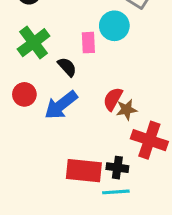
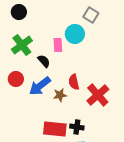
red semicircle: (113, 99) -> (74, 82), turned -42
brown star: (127, 110) -> (60, 95), moved
red cross: (149, 140) -> (98, 95), moved, turned 30

